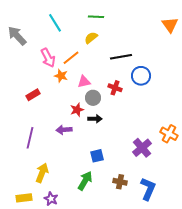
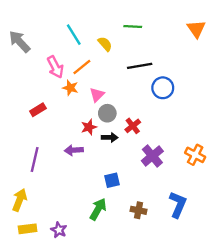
green line: (96, 17) -> (133, 27), moved
cyan line: (55, 23) -> (74, 35), moved
yellow semicircle: (91, 38) -> (105, 44), turned 88
pink triangle: (84, 82) -> (97, 95), turned -32
red cross: (115, 88) -> (133, 126), moved, turned 32
purple cross: (142, 148) -> (152, 156), moved
yellow arrow: (42, 173) -> (20, 200), moved
blue L-shape: (148, 189) -> (178, 205), moved

